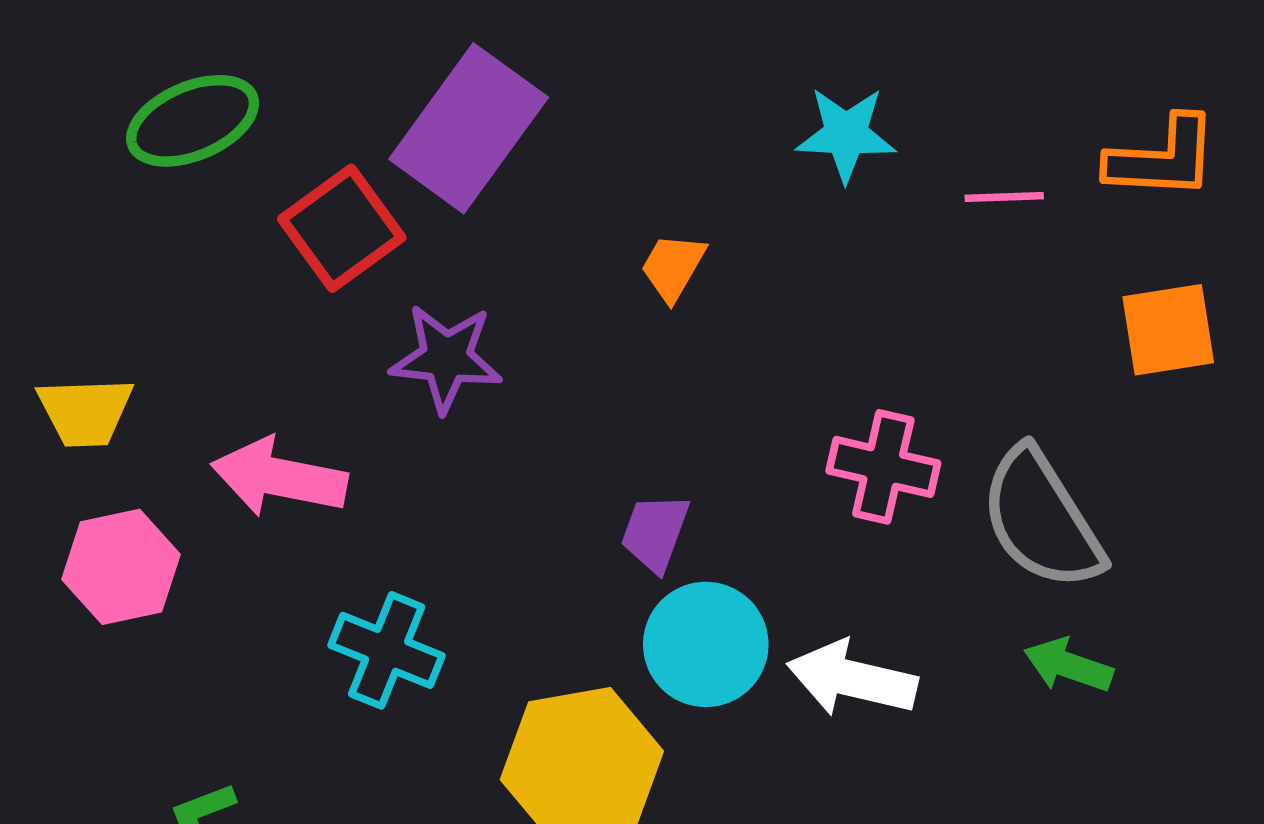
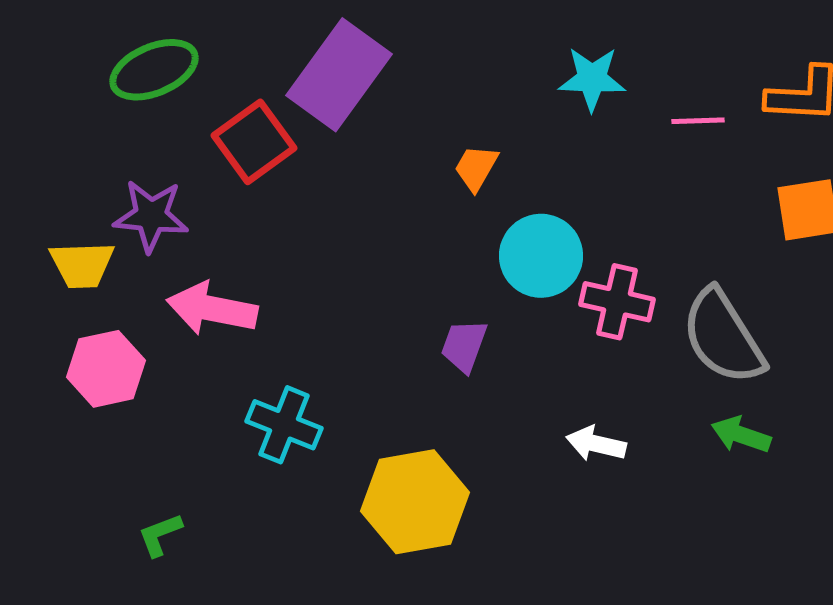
purple star: (446, 358) -> (151, 216), moved
cyan circle: (706, 644) -> (541, 256), moved
white arrow: (852, 679) -> (596, 444), size x0.7

